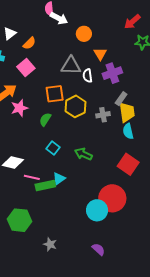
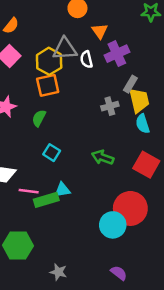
yellow hexagon: (75, 106) -> (49, 61), moved
green arrow: (83, 154) -> (103, 157), moved
cyan triangle: (59, 179) -> (62, 190), turned 32

